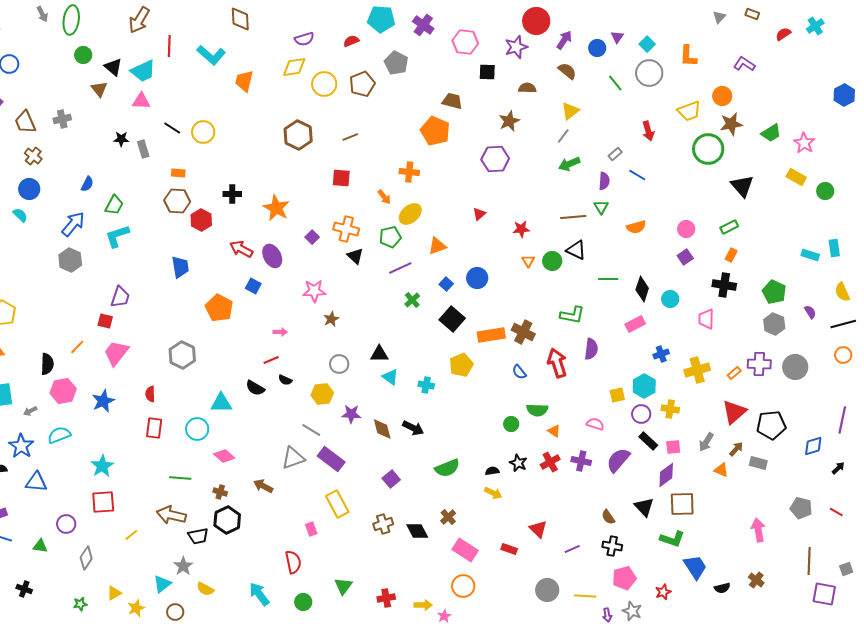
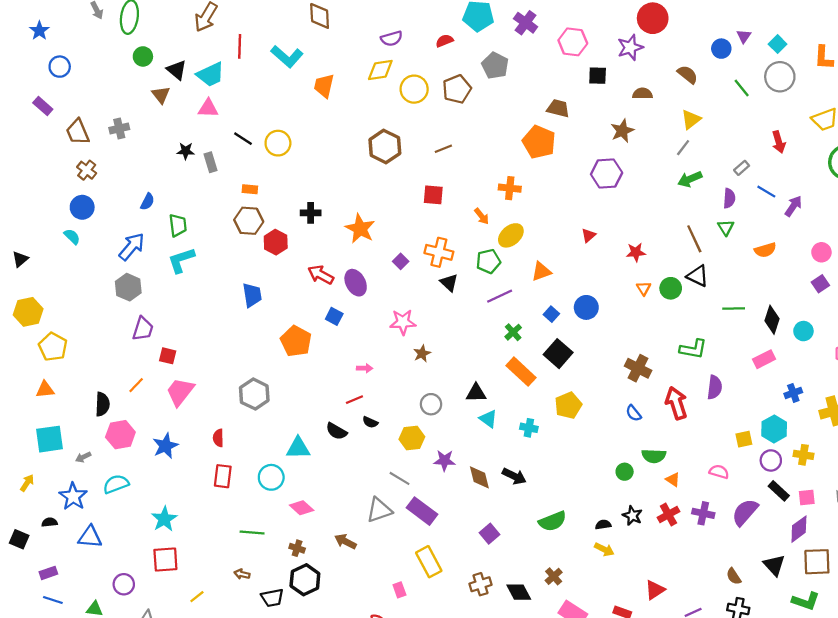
purple arrow: (564, 40) -> (793, 206), moved
green trapezoid: (114, 205) -> (178, 225), turned -35
brown line: (573, 217) -> (694, 239), turned 70
purple trapezoid: (120, 297) -> (143, 329), moved
orange rectangle: (491, 335) -> (521, 372), moved, turned 52
brown arrow: (171, 515) -> (242, 574), size x0.5
red triangle: (538, 529) -> (655, 590), turned 42

